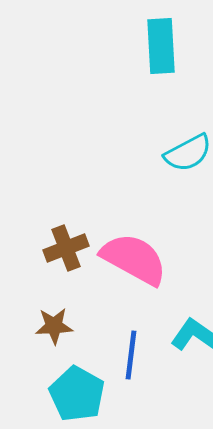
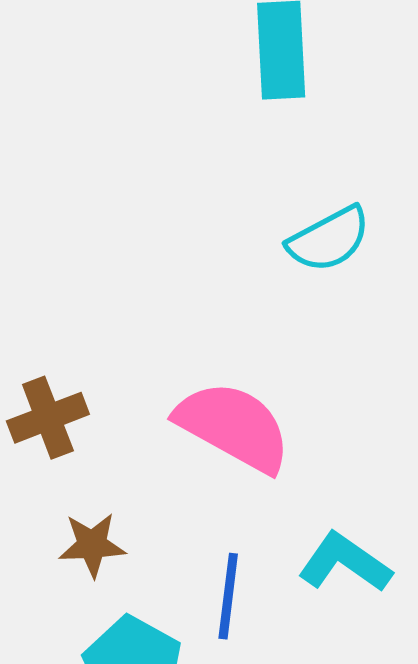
brown cross: (66, 248) -> (48, 418), moved

